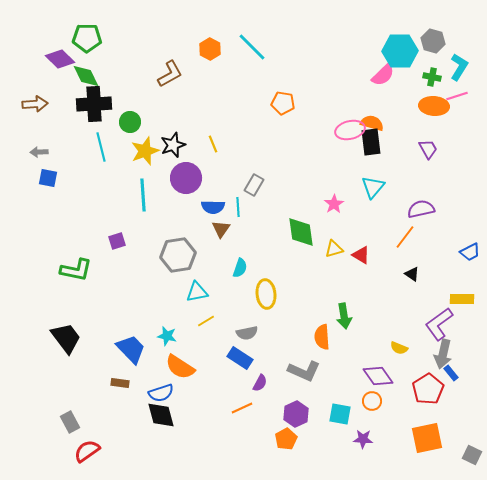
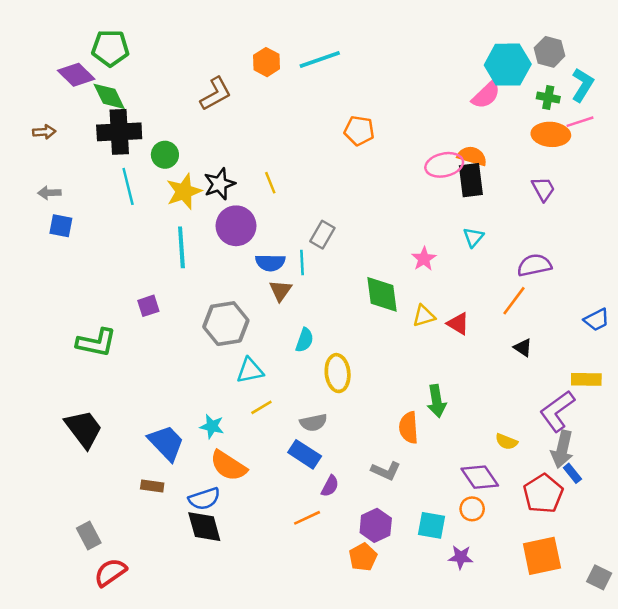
cyan line: (252, 47) -> (320, 60), turned -64
brown arrow: (35, 104) -> (44, 132), size x0.7
cyan triangle: (373, 187) -> (473, 237), size x0.7
gray L-shape: (304, 371) -> (386, 471), size x0.7

